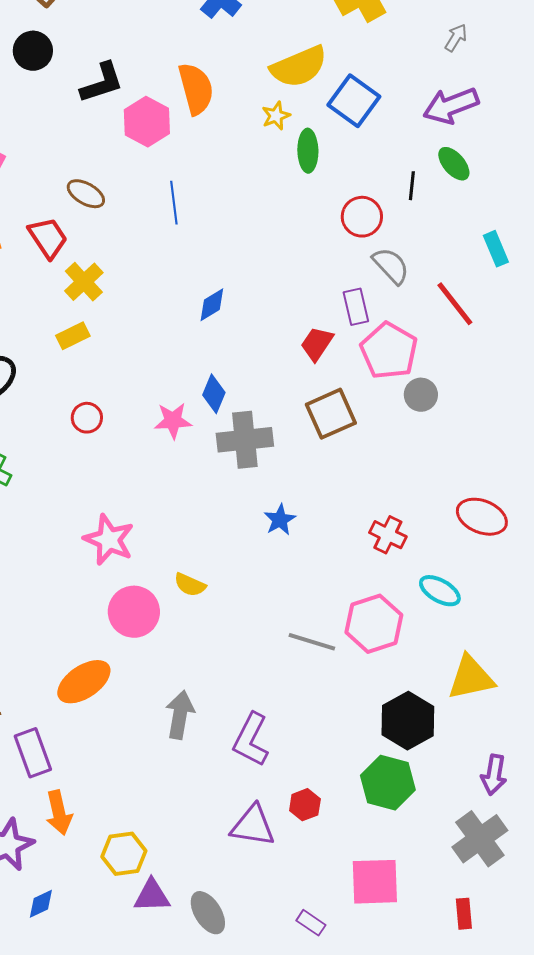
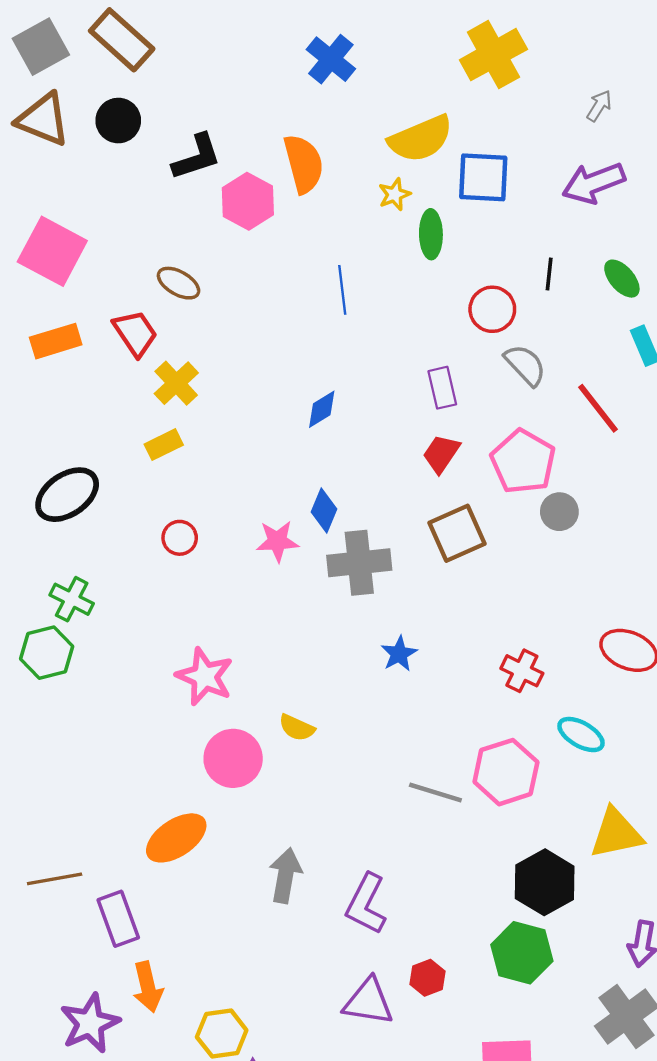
blue square: (354, 101) -> (483, 177), turned -33
green ellipse: (454, 164) -> (622, 279), moved
blue line: (174, 203) -> (342, 290), moved
purple rectangle: (356, 307) -> (442, 388), moved

